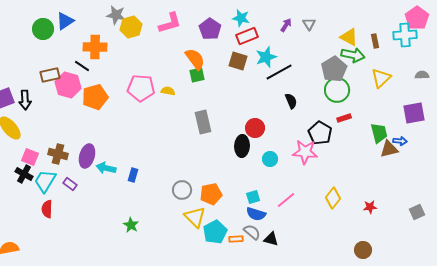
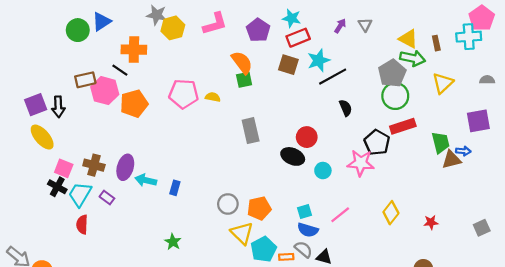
red rectangle: (344, 118) -> (403, 126), size x1.6
black ellipse: (242, 146) -> (293, 156), turned -70

